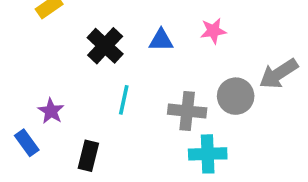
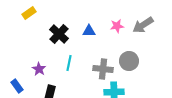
gray arrow: (279, 74) -> (143, 25), moved
purple star: (51, 111) -> (39, 69), moved

